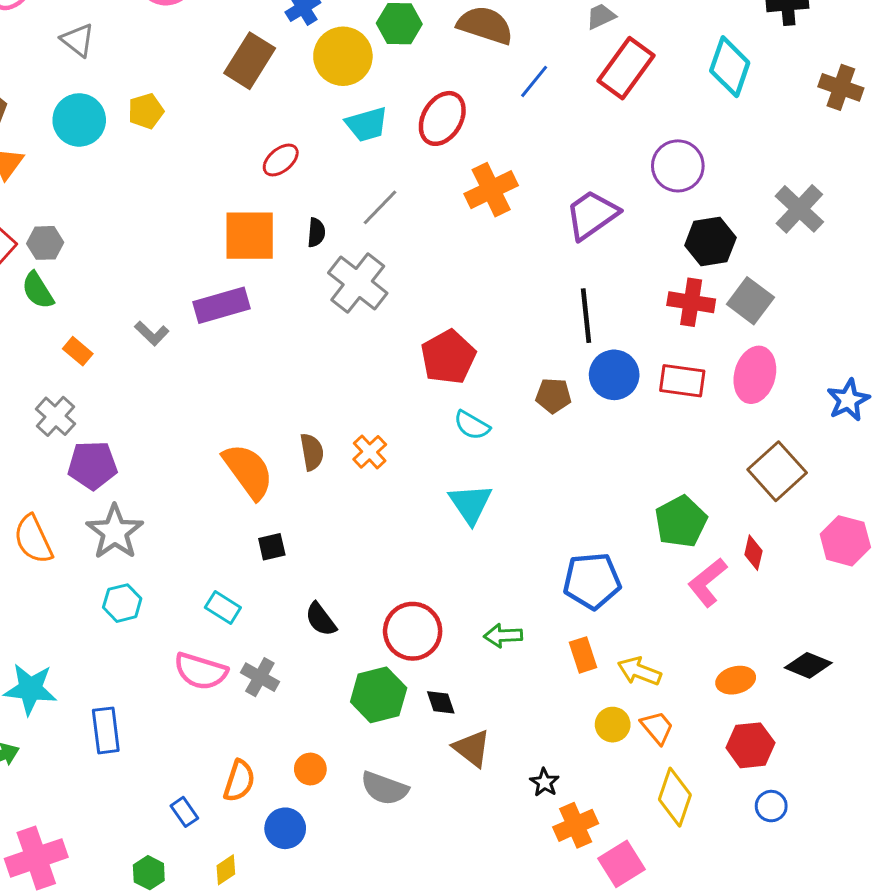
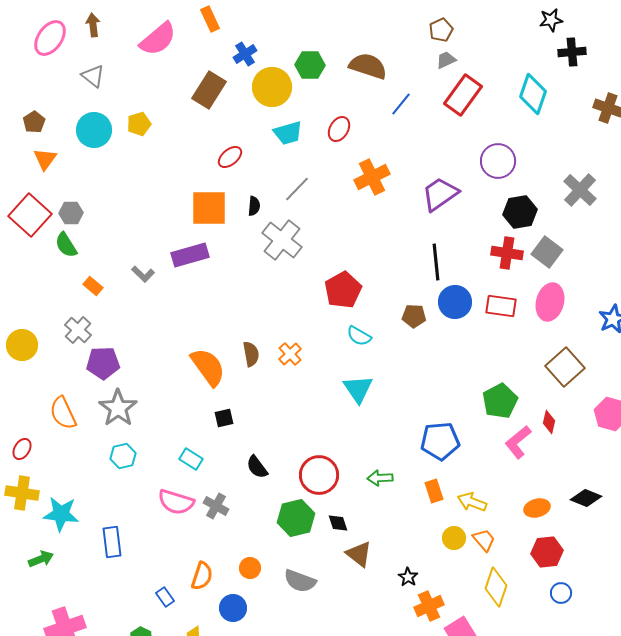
red ellipse: (442, 118) -> (339, 129), size x0.7

